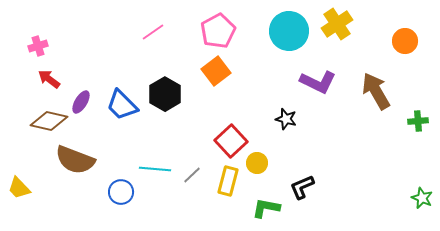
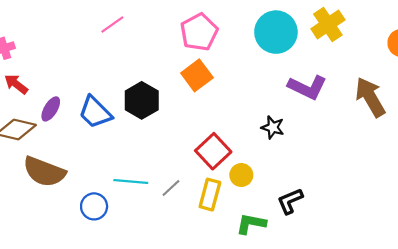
pink line: (153, 32) -> (112, 24), moved

